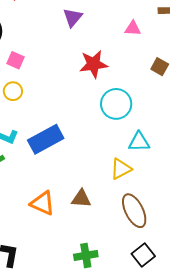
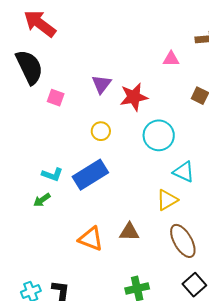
purple triangle: (73, 17) -> (101, 84), moved
yellow circle: (13, 91) -> (101, 131), moved
cyan triangle: (139, 142) -> (184, 172), turned 30

